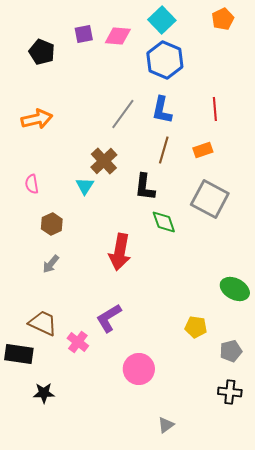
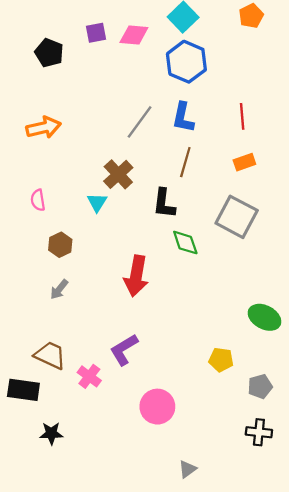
orange rectangle: (203, 150) -> (244, 162), moved

